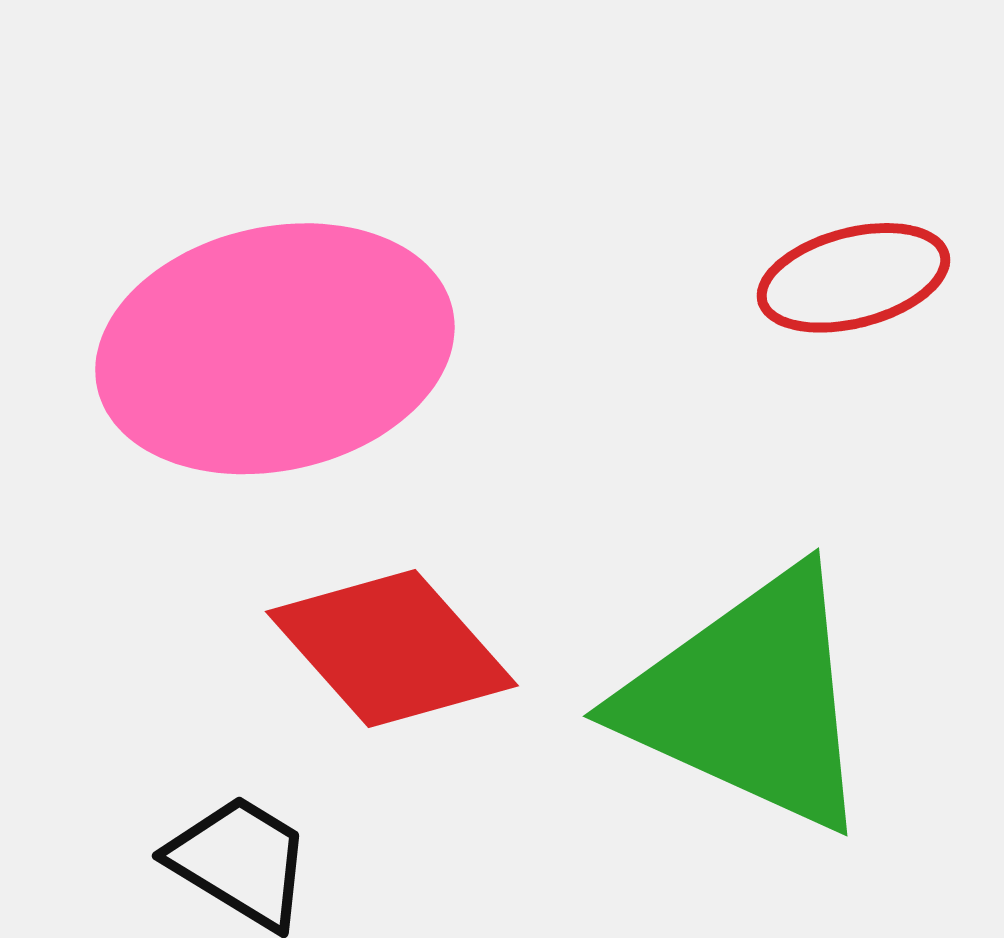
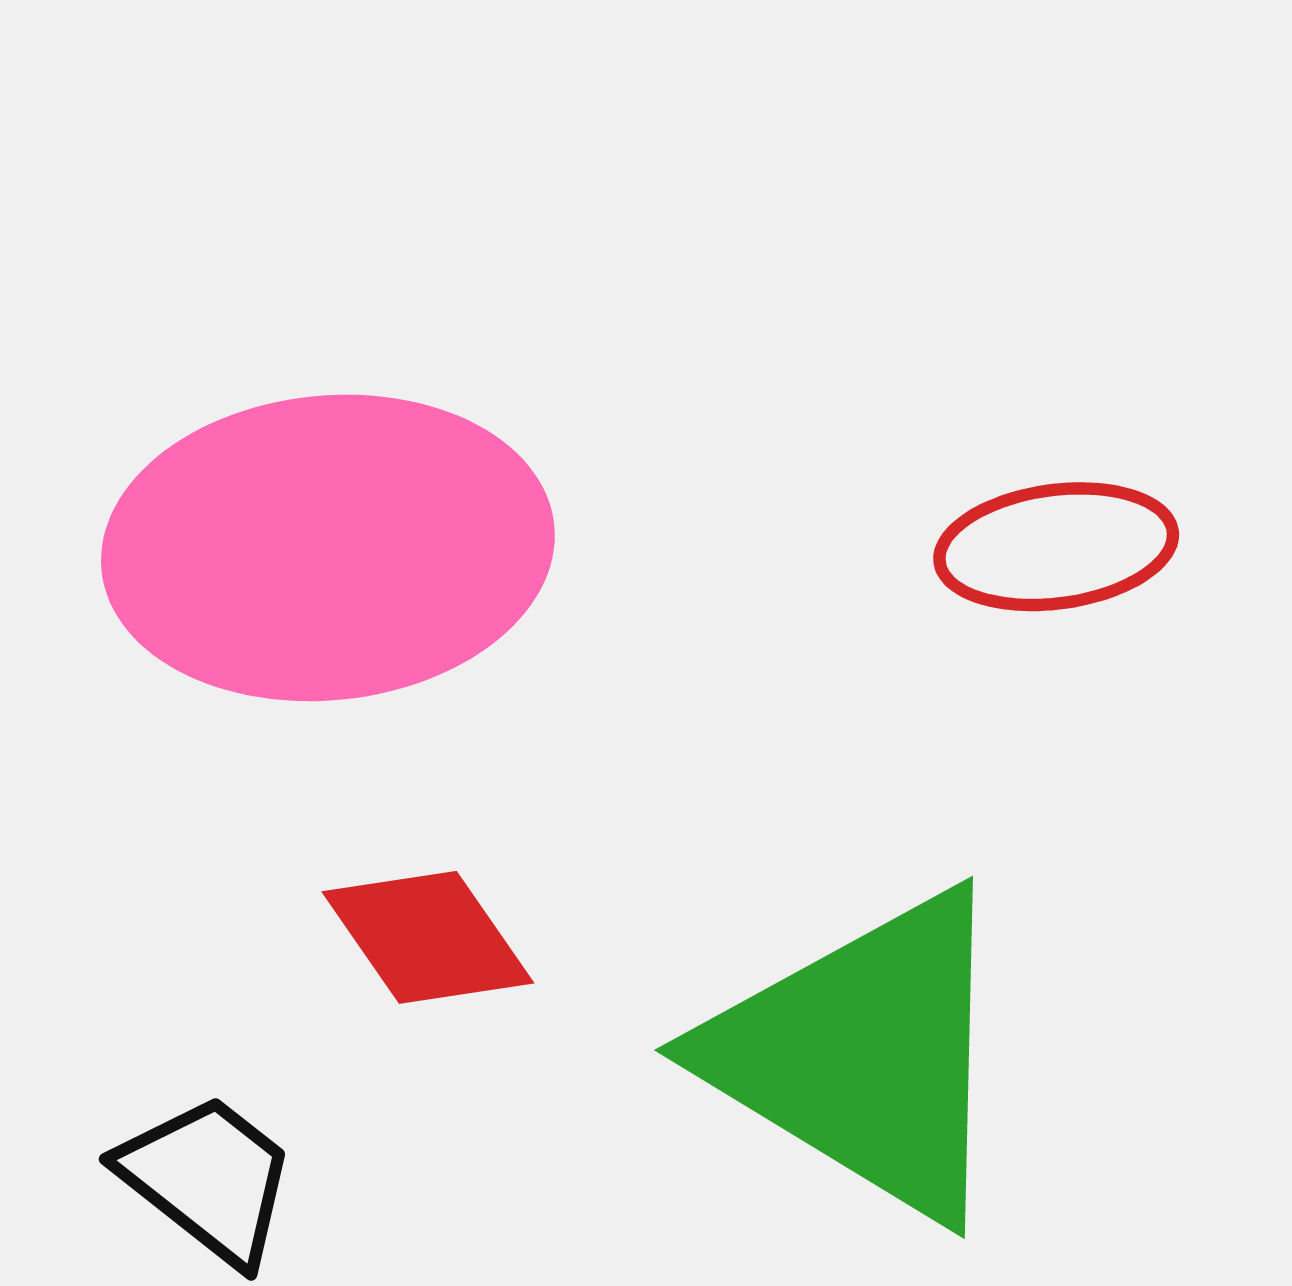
red diamond: (392, 649) -> (428, 937), size x0.7

